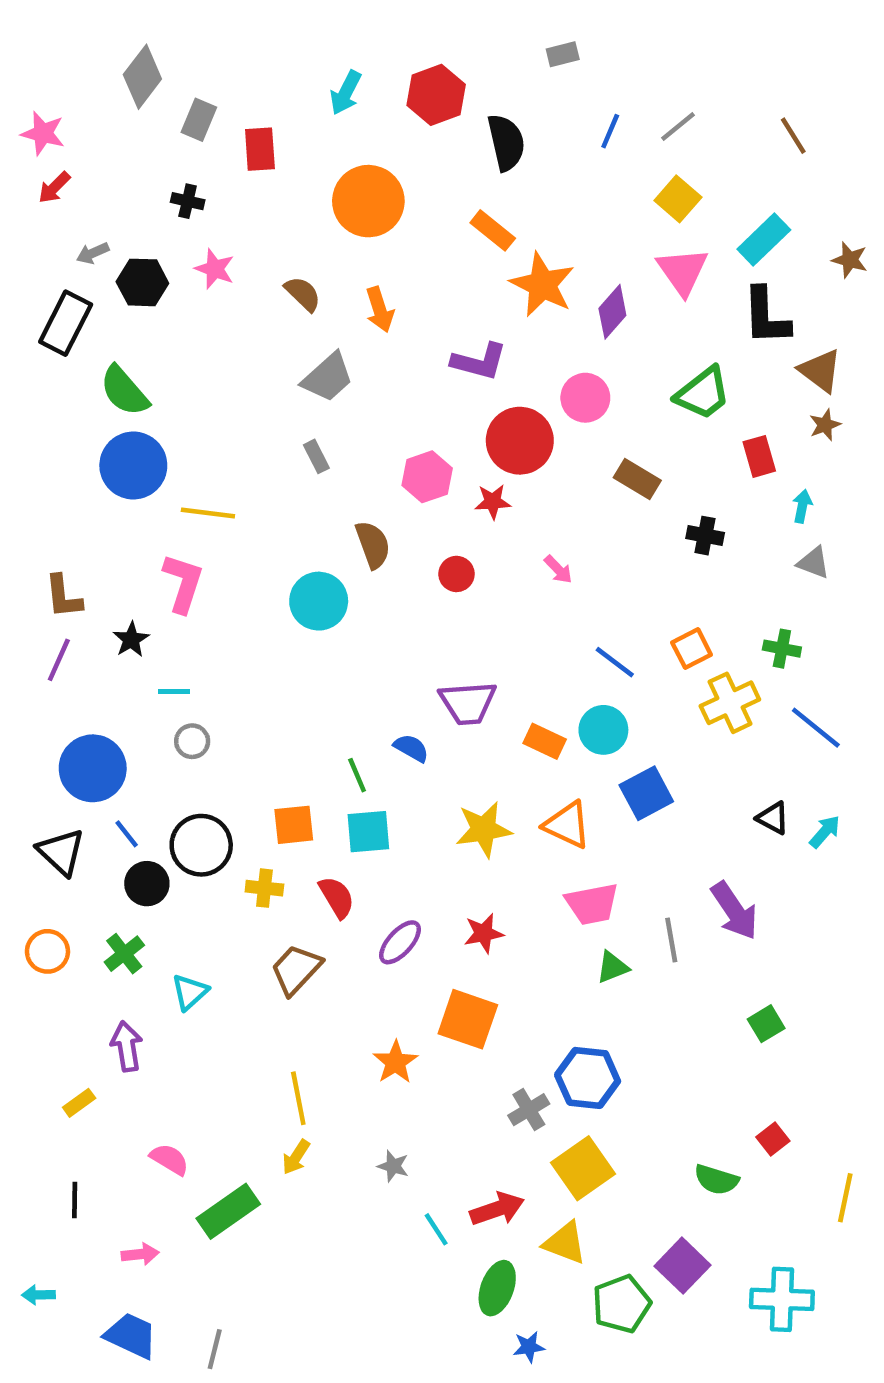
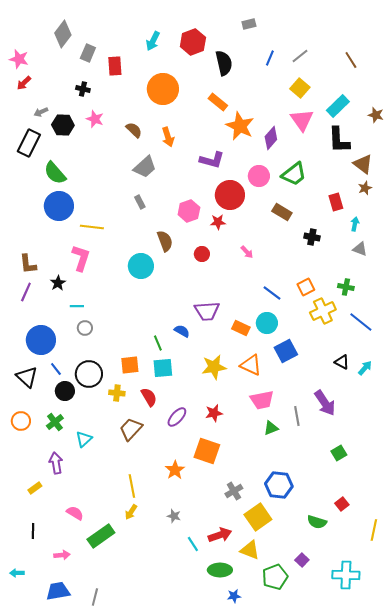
green trapezoid: (703, 393) -> (294, 174), moved
blue hexagon: (588, 1078) -> (279, 485), moved
purple square: (682, 1266) -> (302, 560), size x0.6
green ellipse: (497, 1288) -> (220, 570), turned 70
blue trapezoid: (131, 1336) -> (58, 591), turned -35

